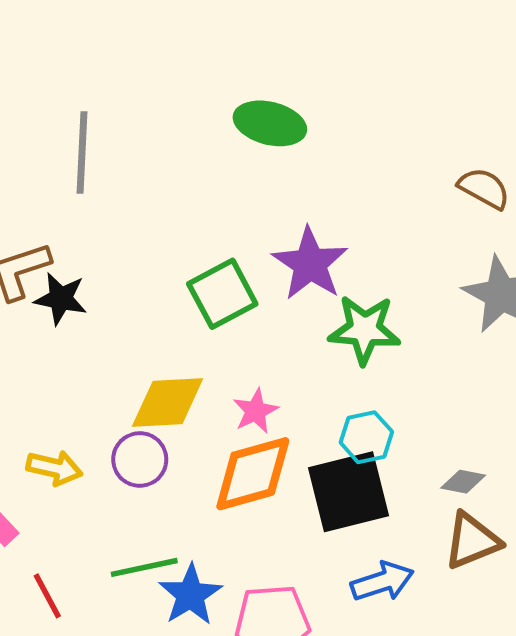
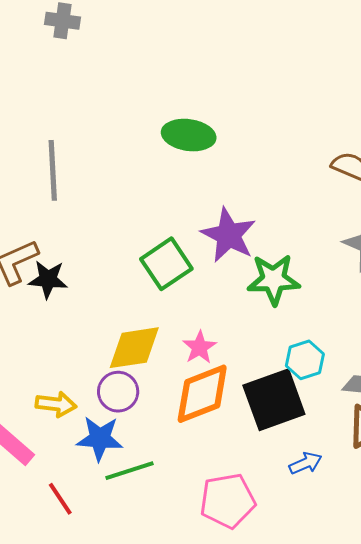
cyan hexagon: (366, 437) -> (305, 360), moved
blue arrow: (382, 582) -> (305, 463), size x0.7
blue star: (190, 595) -> (100, 438), moved, turned -30

